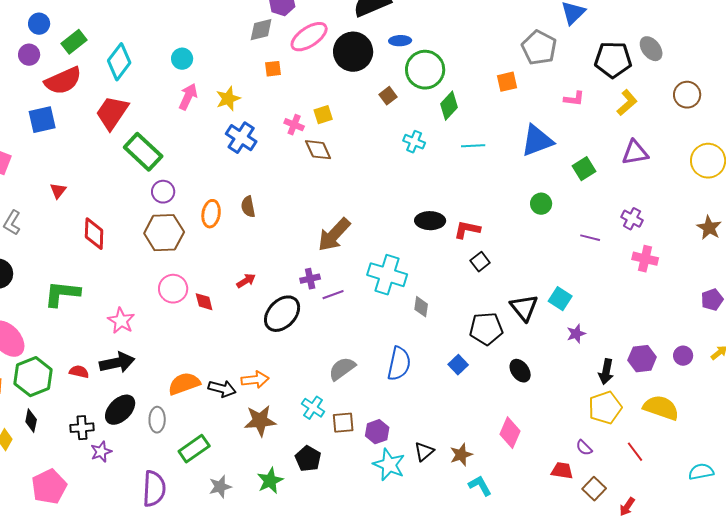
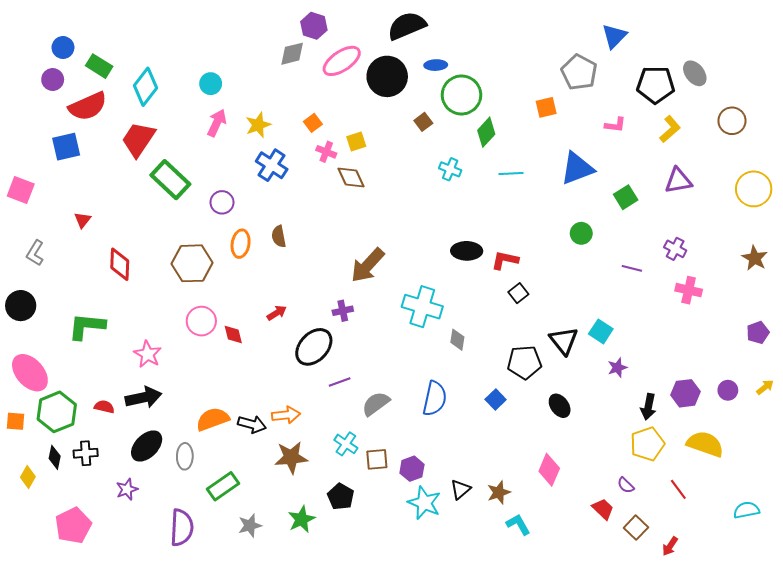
green rectangle: (74, 42) -> (99, 66), turned 70
orange square: (273, 69) -> (313, 123), moved, turned -30
purple circle: (163, 192) -> (222, 202), moved
purple line: (333, 295) -> (340, 382), moved
black cross: (82, 428) -> (86, 453), moved
red trapezoid: (562, 471) -> (603, 509), turned 35

